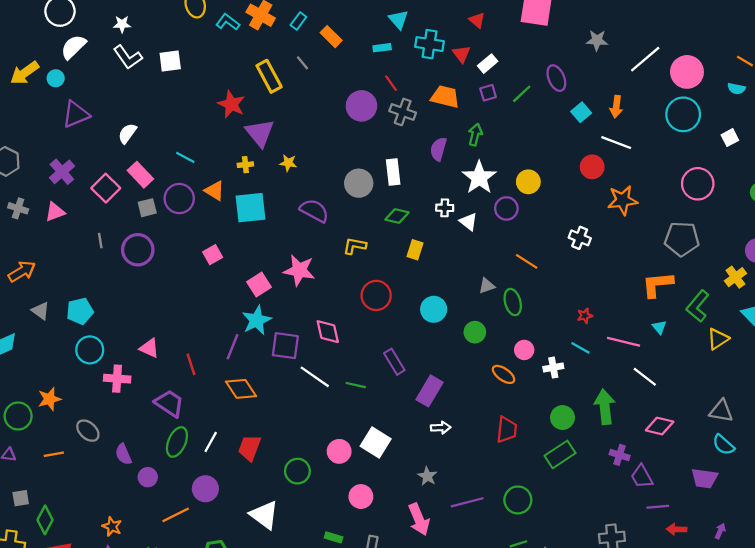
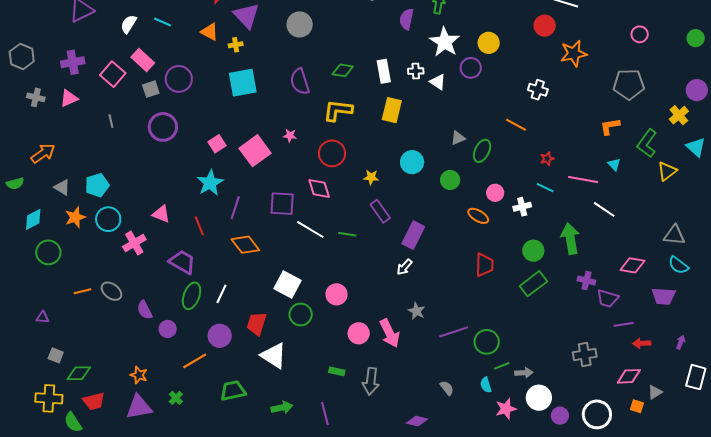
cyan line: (185, 157) -> (163, 22), moved
yellow star: (288, 163) -> (371, 177), moved
purple cross: (62, 172) -> (73, 62), turned 35
white rectangle: (393, 172) -> (384, 71), moved
gray circle: (359, 183) -> (300, 24), moved
pink circle: (698, 184) -> (640, 34), size x0.6
orange triangle: (215, 191) -> (210, 32), moved
purple semicircle: (314, 211) -> (300, 81), turned -132
green diamond: (397, 216) -> (343, 70), moved
yellow L-shape: (355, 246) -> (338, 110), size x1.4
purple circle: (138, 250) -> (163, 127), moved
yellow rectangle: (415, 250) -> (392, 110), size x1.4
pink square: (213, 255) -> (217, 144), moved
orange line: (527, 261) -> (516, 125), moved
pink star: (299, 270) -> (290, 136), size x0.5
orange L-shape: (658, 284) -> (610, 126), size x0.7
pink square: (259, 285) -> (255, 151), size x1.4
red circle: (376, 295) -> (332, 153), moved
green ellipse: (513, 302) -> (482, 151), turned 45
cyan star: (257, 320) -> (210, 183), moved
pink cross: (117, 379) -> (134, 243), turned -30
orange star: (50, 399) -> (75, 217), moved
green circle: (18, 416) -> (48, 252), moved
pink diamond: (660, 426) -> (632, 265), moved
white arrow: (441, 428) -> (404, 267), moved, turned 138
white square: (376, 442) -> (287, 285), moved
red trapezoid: (250, 448) -> (257, 324), moved
orange line: (54, 454) -> (82, 291), moved
purple trapezoid: (642, 477) -> (608, 298), turned -40
gray square: (21, 498) -> (56, 355), turned 35
green circle: (518, 500) -> (487, 342), moved
pink arrow: (419, 519) -> (390, 333), moved
green diamond: (45, 520) -> (79, 373), turned 65

